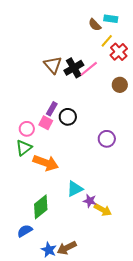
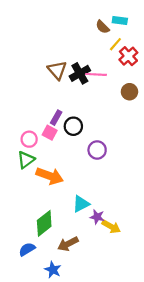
pink line: (89, 69) -> (96, 74), turned 42
purple circle: (107, 139) -> (97, 150), moved
brown arrow: (67, 248) -> (68, 244), moved

